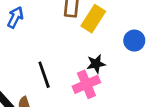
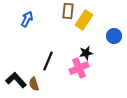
black line: (44, 75) -> (48, 61), turned 42

